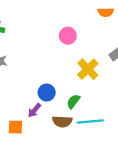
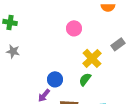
green semicircle: (73, 101) -> (85, 79), moved

